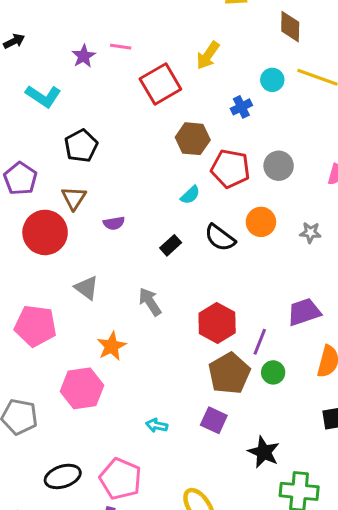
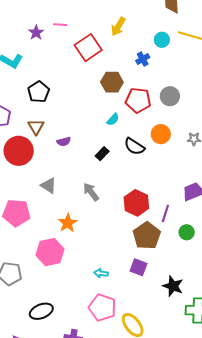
green circle: (273, 372) -> (187, 232), moved
pink pentagon: (121, 479) -> (102, 308), moved

